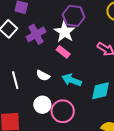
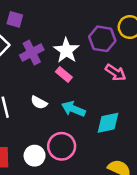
purple hexagon: (74, 16) -> (102, 39), moved
white circle: (42, 105) -> (35, 156), moved

